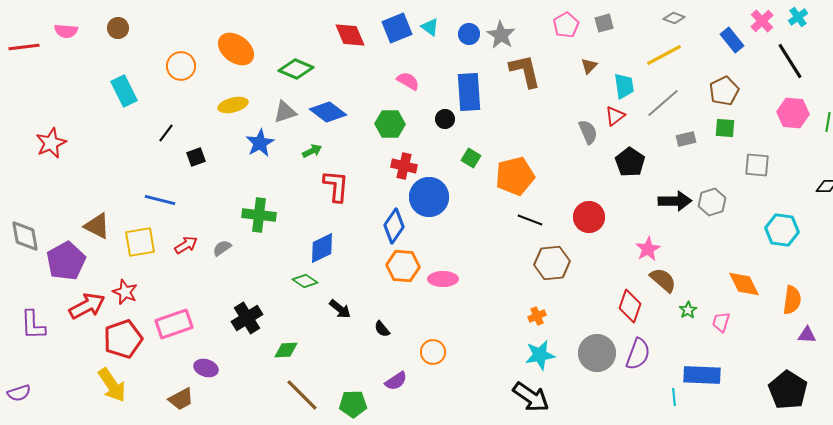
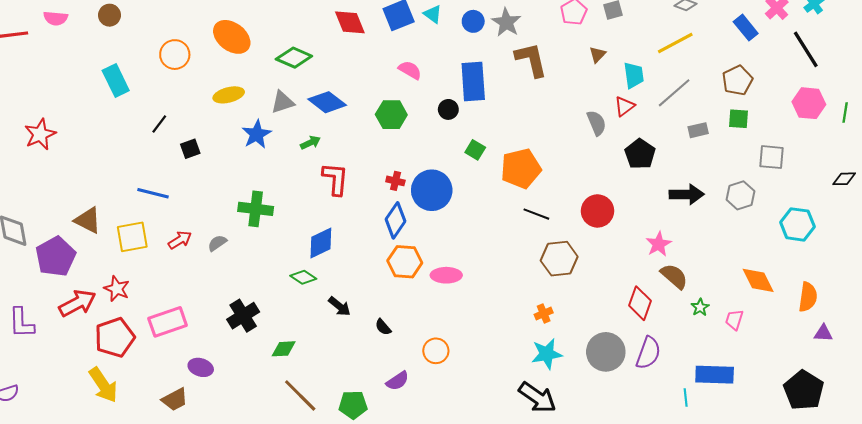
red cross: (404, 166) -> (395, 181), moved, size x0.7
gray hexagon: (712, 202) -> (740, 195), moved

